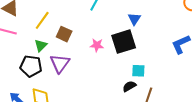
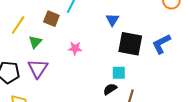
brown square: (64, 34) -> (51, 19), moved
black square: (124, 42) -> (130, 44), moved, turned 30
green triangle: (41, 45) -> (35, 42), moved

